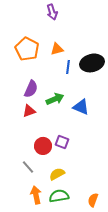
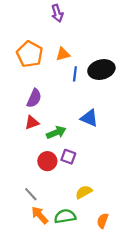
green arrow: (55, 99) -> (56, 132), moved
gray line: (28, 167) -> (31, 194), moved
yellow semicircle: (57, 174) -> (84, 192), moved
orange arrow: (36, 195) -> (40, 215), turned -30

